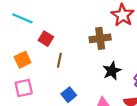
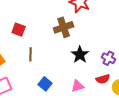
red square: (46, 39) -> (19, 30), moved

